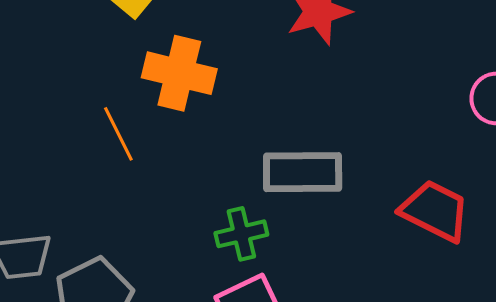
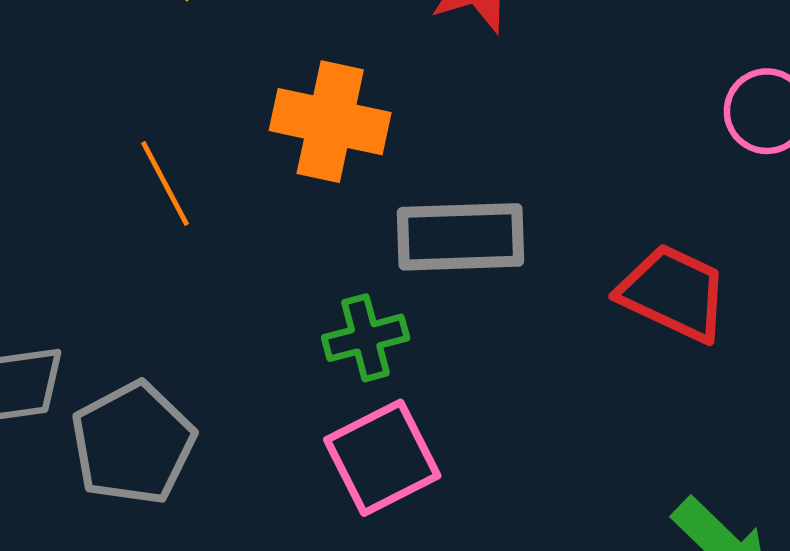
orange cross: (179, 73) -> (330, 122), moved

